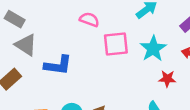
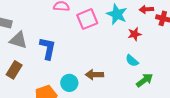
blue L-shape: (58, 65) -> (48, 48), turned -70

